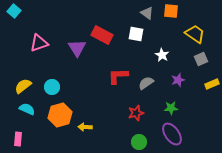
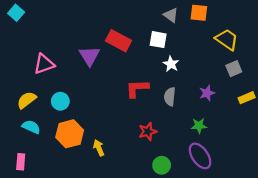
pink triangle: (39, 43) -> (44, 64), moved
white star: (162, 55) -> (171, 64), moved
gray semicircle: (146, 83) -> (170, 97), turned -49
red star: (136, 113) -> (148, 131), moved
yellow arrow: (85, 127) -> (99, 148), turned 64

